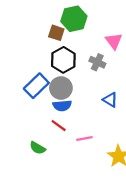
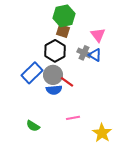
brown square: (56, 33) -> (63, 31), moved
blue triangle: (110, 100) -> (95, 55), moved
red line: (59, 126) -> (67, 82), moved

